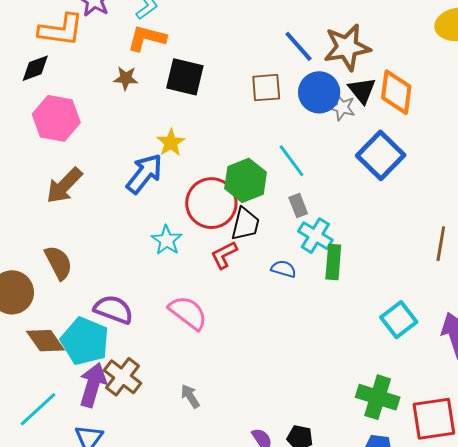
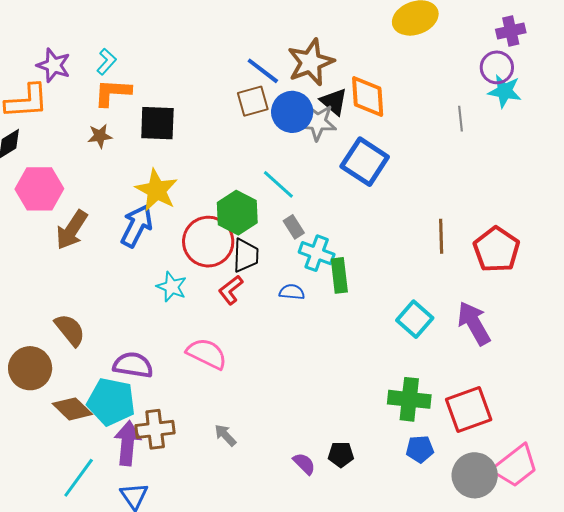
brown square: (266, 88) -> (253, 101), moved
gray star: (342, 107) -> (317, 122), size x1.4
yellow star: (171, 143) -> (157, 190), size x1.5
brown arrow: (64, 186) -> (72, 230), moved
brown cross: (122, 377) -> (155, 429), turned -33

